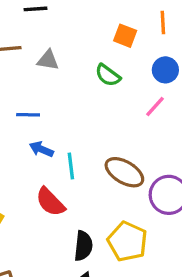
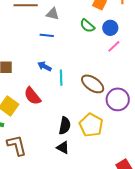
blue circle: (165, 70) -> (110, 28), moved
blue line: (28, 115) -> (47, 35), moved
red semicircle: (50, 202) -> (32, 96), moved

